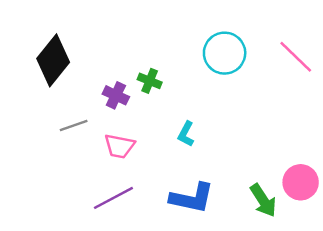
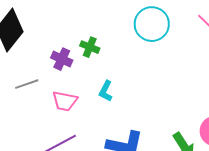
cyan L-shape: (186, 134) -> (106, 91), moved

